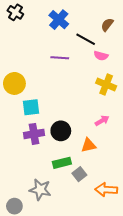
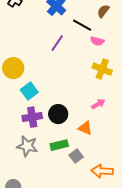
purple line: (60, 58) -> (57, 43), turned -60
cyan square: (31, 107) -> (29, 91), turned -30
orange triangle: (89, 145) -> (85, 128), turned 35
gray star: (40, 190) -> (27, 146), moved

